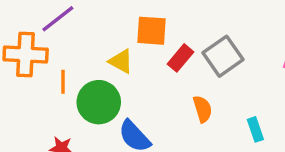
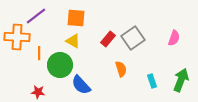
orange square: (152, 31) -> (76, 18), moved

